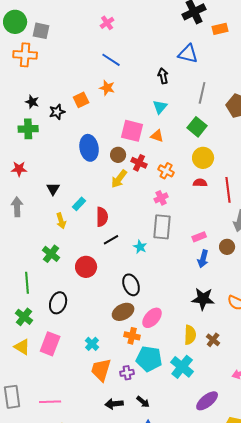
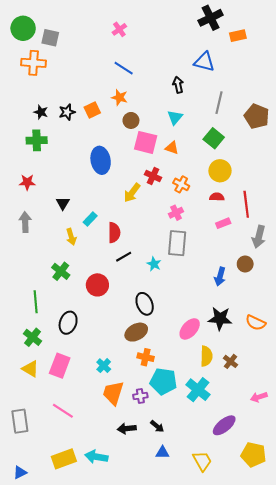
black star: (57, 112) -> (67, 112), moved
brown circle: (118, 155) -> (131, 120), moved
pink rectangle: (199, 237) -> (223, 223), moved
pink ellipse: (152, 318) -> (190, 329), moved
pink line: (50, 402) -> (63, 411), moved, turned 35

